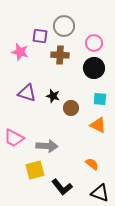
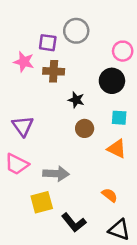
pink circle: (94, 43) -> (123, 51), moved
brown cross: (60, 55) -> (54, 71), moved
purple triangle: (27, 93) -> (23, 126), moved, turned 36
black star: (53, 96) -> (76, 100), moved

